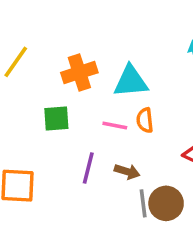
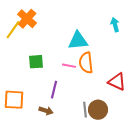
orange cross: (79, 73) -> (27, 19), moved, turned -30
orange semicircle: (145, 120) -> (86, 63), size x1.5
brown arrow: (127, 172) -> (46, 111), moved

